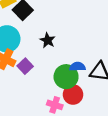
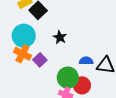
green circle: (66, 77) -> (68, 78), moved

